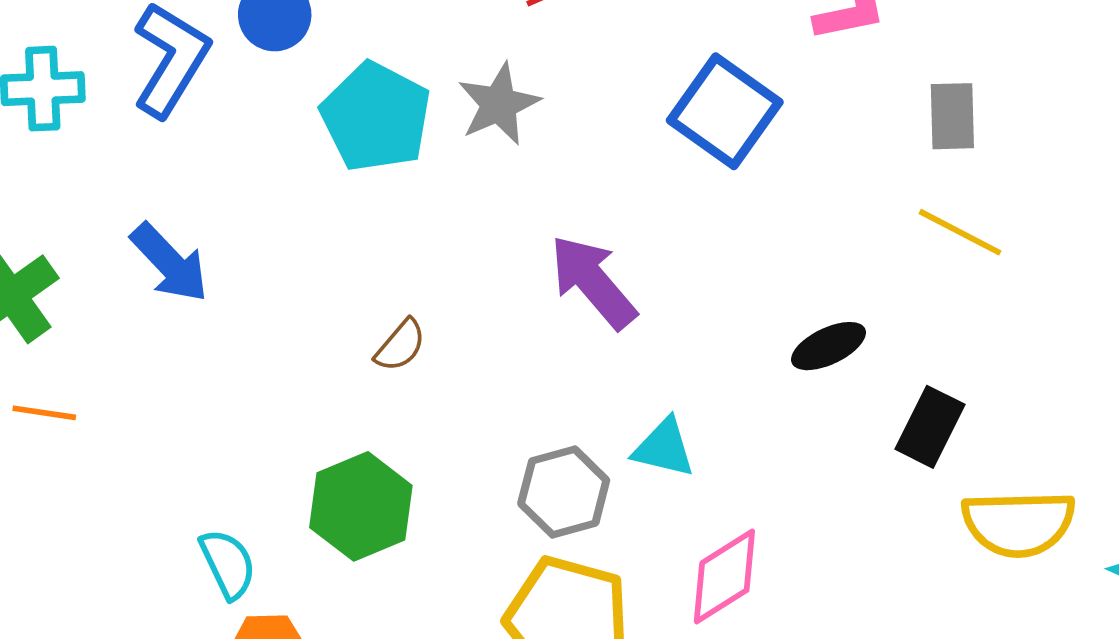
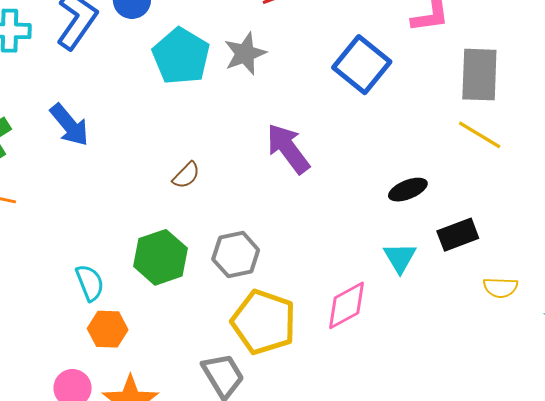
gray rectangle: (952, 116) -> (479, 75), size x1.5
black rectangle: (930, 427) -> (458, 235), turned 39
cyan triangle: (664, 448) -> (400, 258), moved, turned 42
gray hexagon: (564, 492) -> (236, 255), moved
yellow semicircle: (1018, 523) -> (500, 288), size x0.6

